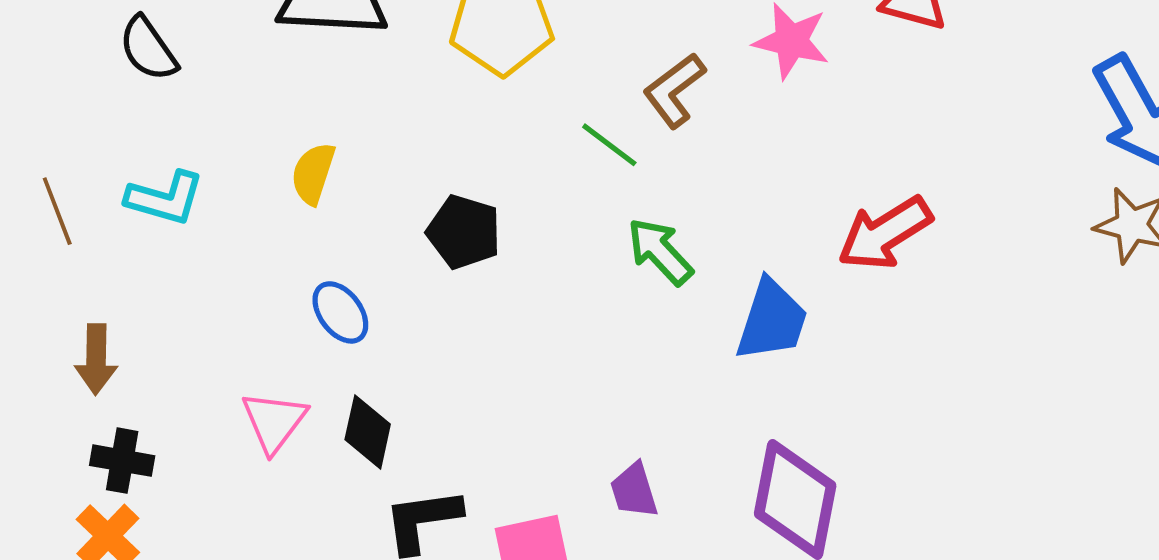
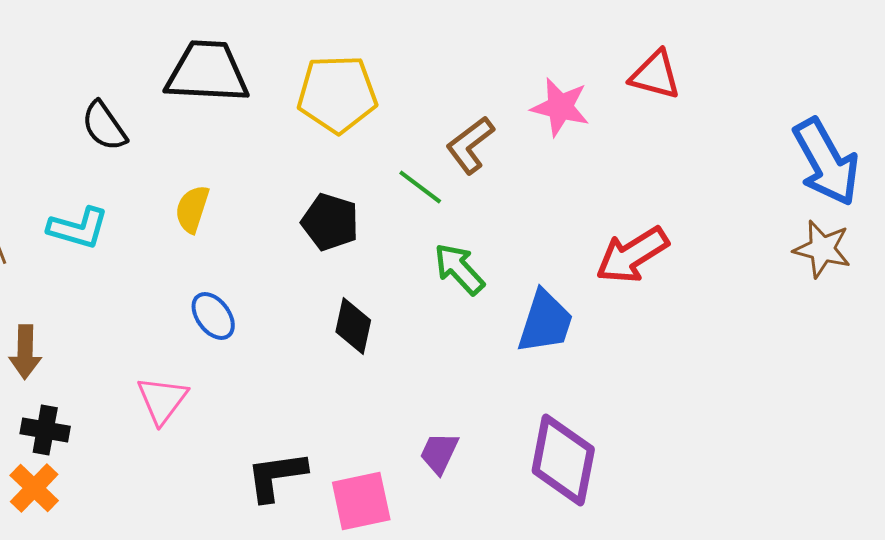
black semicircle: (148, 49) -> (104, 126), moved
black pentagon: (464, 232) -> (330, 222), moved
black diamond: (368, 432) -> (353, 326), moved
purple trapezoid: (634, 490) -> (439, 453), turned 42

